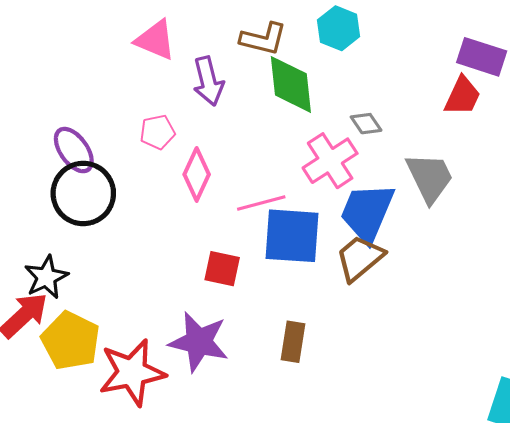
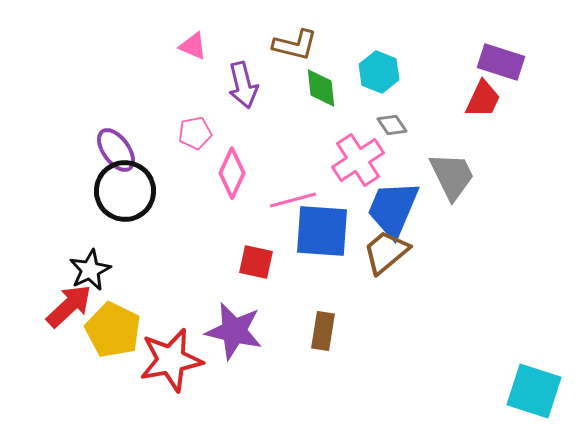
cyan hexagon: (339, 28) -> (379, 72), moved
pink triangle: (155, 40) -> (193, 46), size x0.7
green diamond: (291, 84) -> (321, 88), size x0.7

